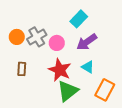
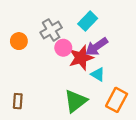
gray cross: (37, 37) -> (51, 30), moved
brown rectangle: (22, 69) -> (18, 101), moved
red star: (60, 70) -> (81, 58), moved, turned 30

